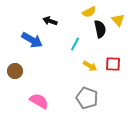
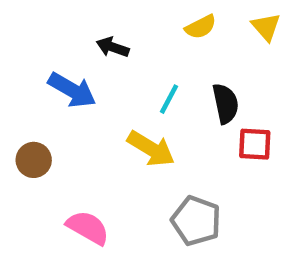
yellow triangle: (118, 20) -> (266, 27), moved
black semicircle: (100, 29) -> (225, 104), moved
yellow arrow: (90, 66) -> (151, 149), moved, size x1.5

